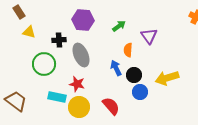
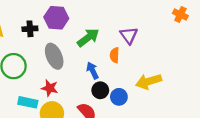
green arrow: (119, 26) -> (88, 38), moved, size x1.5
black cross: (59, 40) -> (30, 29), moved
orange semicircle: (128, 50) -> (115, 55), moved
black circle: (134, 75) -> (100, 90), moved

